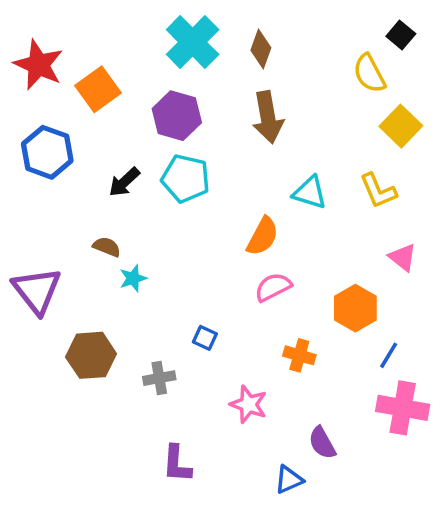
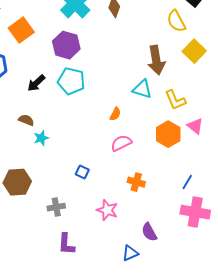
brown arrow: (268, 117) -> (156, 60), moved
yellow L-shape: (378, 191) -> (175, 100), moved
orange semicircle: (263, 236) -> (115, 114), size x0.6
orange hexagon: (355, 308) -> (168, 134), moved
gray cross: (159, 378) -> (56, 207), moved

